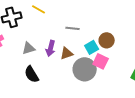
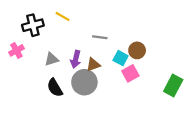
cyan square: (92, 47) -> (121, 58), turned -32
pink square: (101, 61) -> (130, 73), turned 35
gray circle: (85, 69) -> (84, 82), moved

